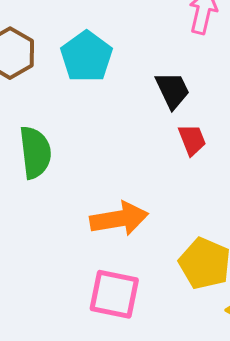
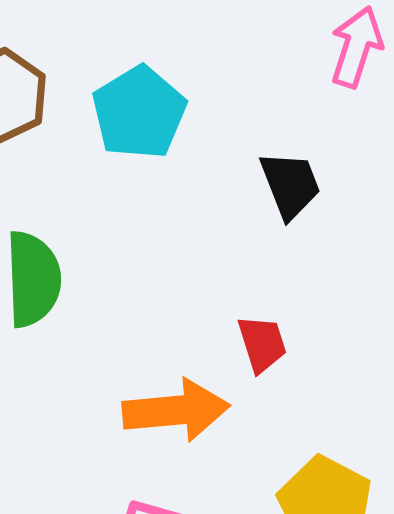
red trapezoid: (192, 140) -> (262, 344), moved

